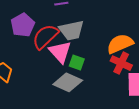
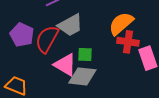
pink triangle: (60, 52) -> (65, 65), moved

